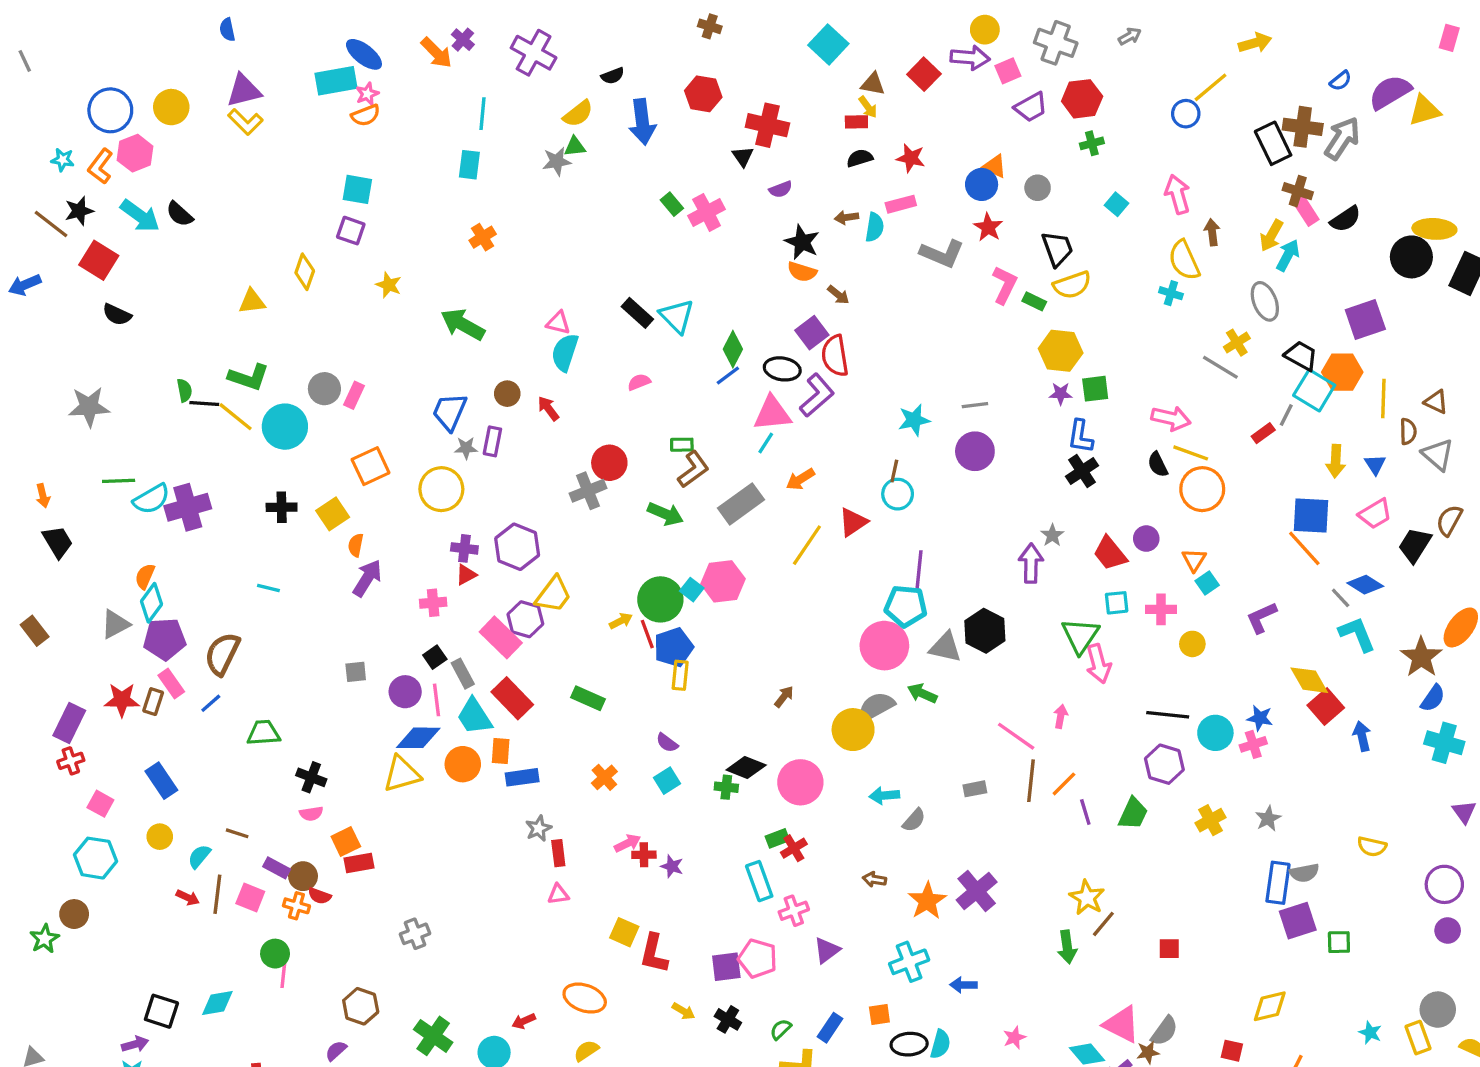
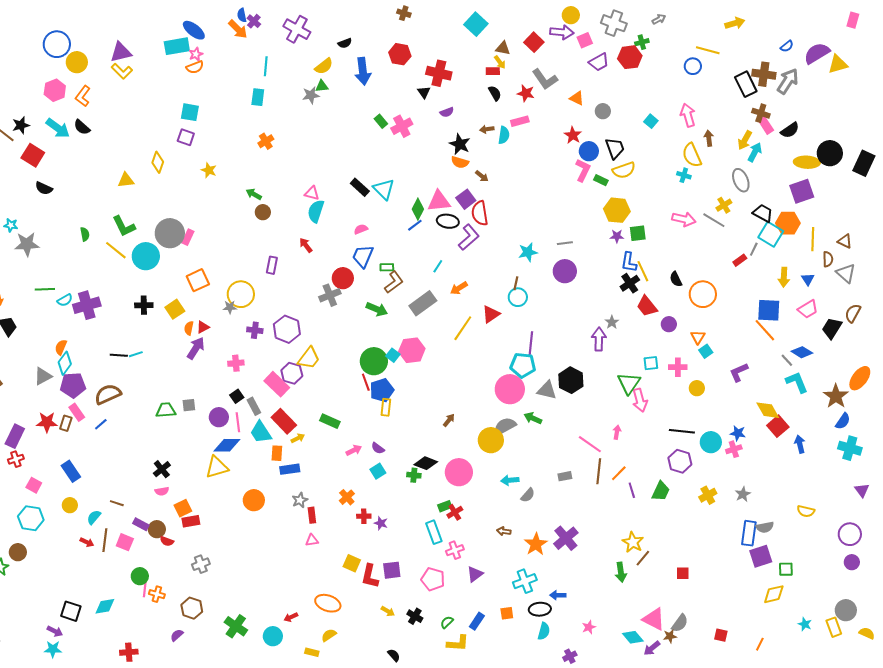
blue semicircle: (227, 30) -> (242, 15), moved
yellow line: (1210, 87) -> (708, 50), turned 55
blue circle: (110, 110) -> (57, 44), moved
green cross: (1092, 143) -> (642, 42), moved
black semicircle: (860, 158) -> (495, 93), turned 77
cyan star: (63, 160) -> (11, 225), moved
orange L-shape: (100, 166) -> (83, 96), moved
blue circle: (982, 184) -> (589, 151), moved
yellow ellipse: (1434, 229) -> (807, 162), moved
gray L-shape: (942, 254) -> (545, 79), moved, turned 32
green arrow: (463, 324) -> (254, 194), size x0.6
green L-shape: (249, 377) -> (124, 226), turned 45
gray circle: (324, 389) -> (170, 233), size x1.5
brown circle: (507, 394) -> (263, 212), moved
black line: (204, 403) -> (119, 355), moved
blue trapezoid: (450, 412) -> (363, 256), moved
pink triangle: (772, 413) -> (439, 201), moved
pink arrow: (1171, 418) -> (684, 219), moved
gray star: (466, 448) -> (230, 307), moved
yellow line: (1191, 453) -> (643, 271), moved, turned 45
cyan semicircle: (152, 499) -> (65, 300), size x0.7
red trapezoid: (1110, 553) -> (647, 306), moved
red triangle: (466, 575) -> (203, 327), moved
cyan line: (268, 588) -> (136, 354), turned -32
yellow arrow: (621, 621) -> (298, 438), moved
brown semicircle: (222, 654) -> (108, 394), turned 40
green trapezoid: (264, 733) -> (166, 410), moved
orange circle: (463, 764) -> (254, 500), moved
black cross: (311, 777) -> (162, 469), turned 30
orange cross: (604, 777) -> (347, 497), moved
pink arrow: (627, 843) -> (354, 450), moved
orange cross: (296, 906) -> (157, 594), moved
gray cross: (415, 934) -> (201, 564), moved
purple square: (726, 967) -> (392, 570), moved
yellow diamond: (1270, 1006) -> (774, 594), moved
purple arrow: (135, 1044) -> (55, 631), turned 42
black ellipse: (909, 1044) -> (540, 609), moved

